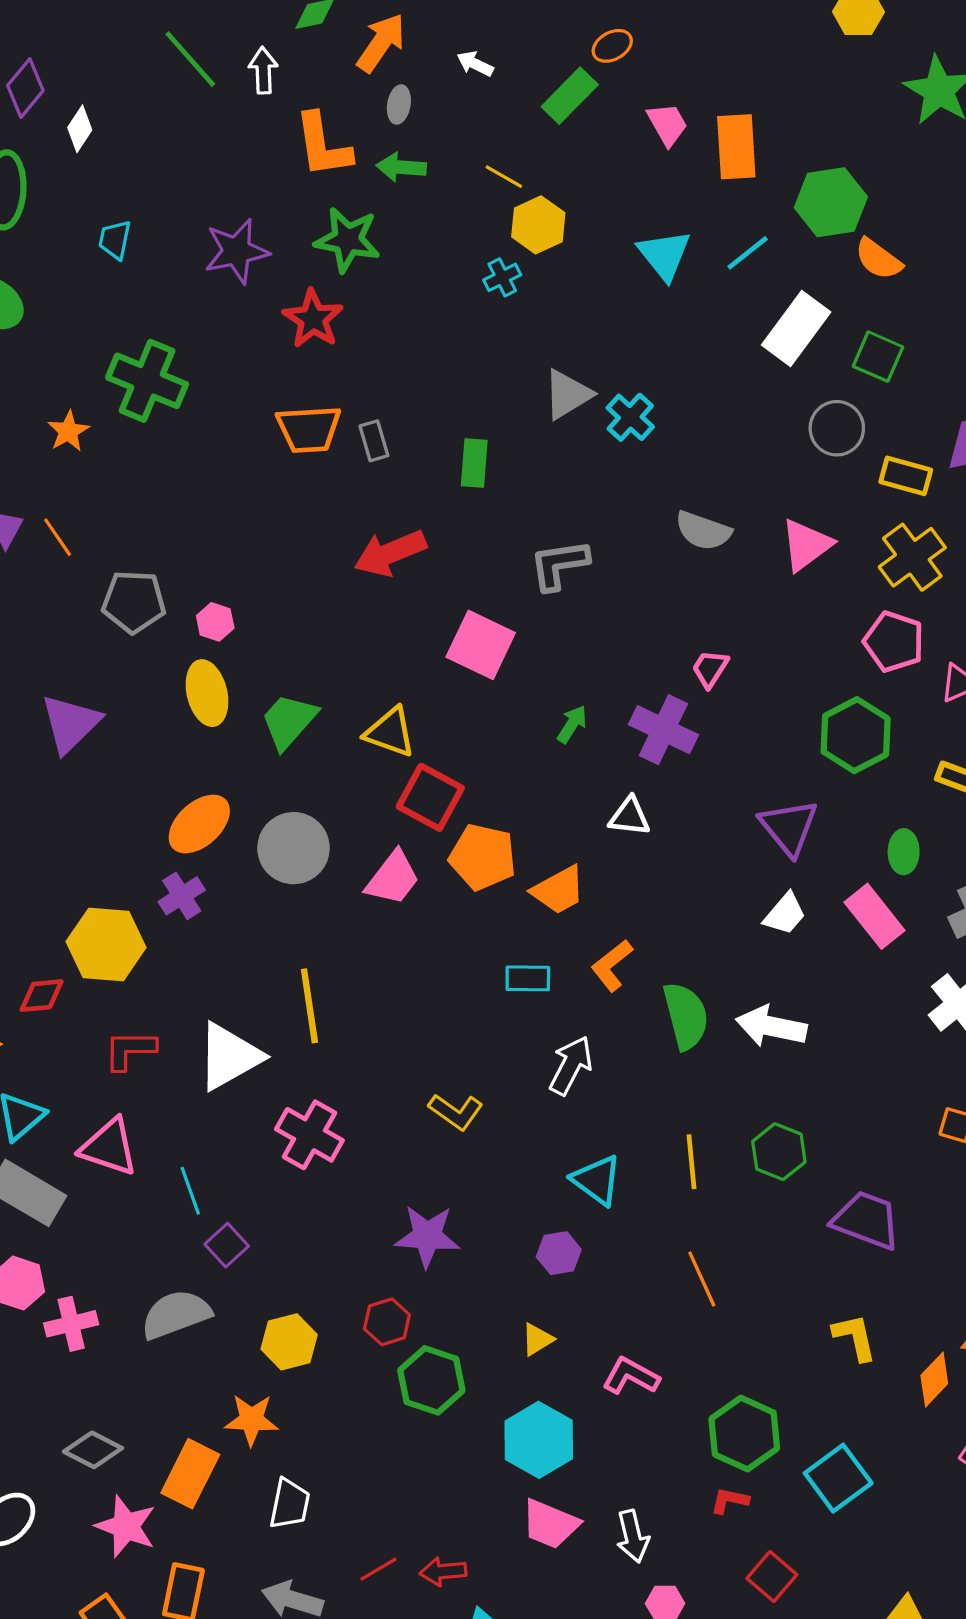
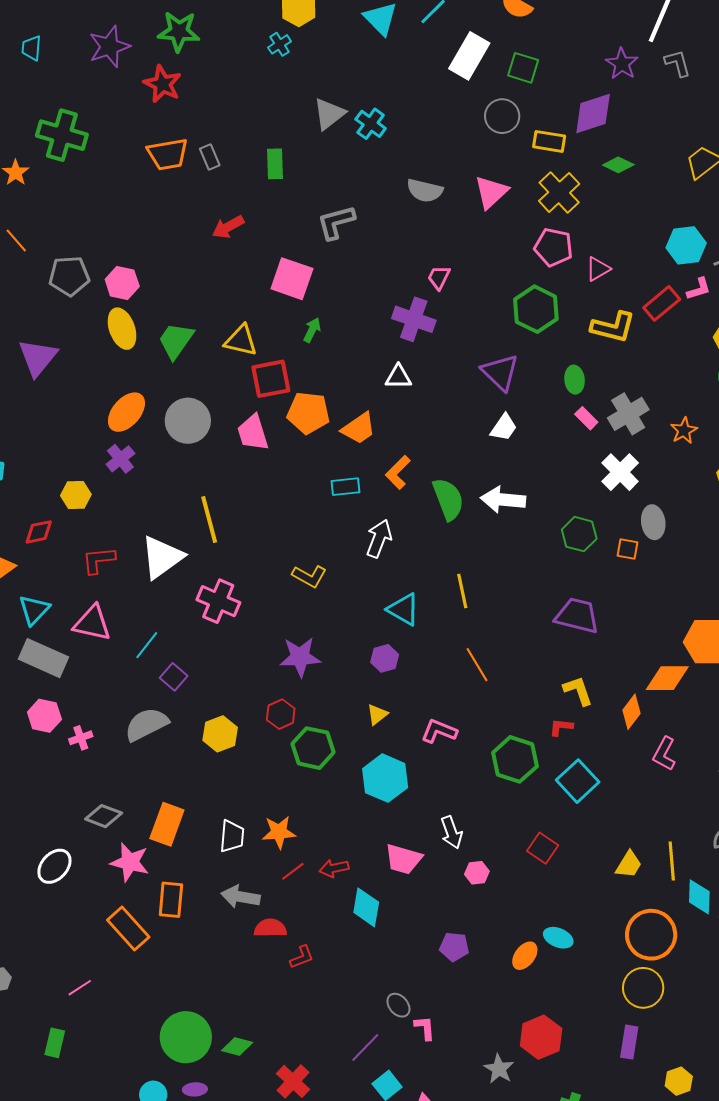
red arrow: (390, 553) -> (228, 227), size x0.7
pink hexagon: (215, 622) -> (122, 283), size x1.4
green arrow: (572, 724) -> (312, 330), moved
red square: (430, 797) -> (271, 379), turned -33
pink trapezoid: (393, 878) -> (253, 433), turned 132
pink rectangle: (875, 916) -> (586, 418), moved, size x0.6
yellow hexagon: (106, 944) -> (76, 495), size x0.6
green hexagon: (779, 1152) -> (579, 534), moved
cyan line: (190, 1191) -> (147, 645), turned 64
pink cross: (71, 1324) -> (81, 738), size x0.7
orange star: (251, 1420) -> (279, 832), moved
red L-shape: (730, 1500) -> (561, 727), moved
pink trapezoid: (550, 1524) -> (403, 859), moved

